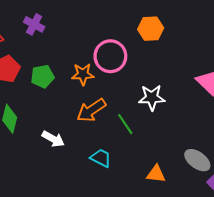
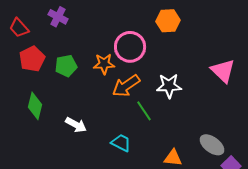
orange arrow: (91, 110) -> (126, 86), moved

